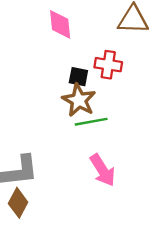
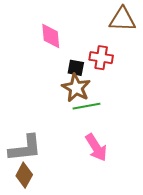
pink diamond: (60, 24) -> (51, 36), moved

